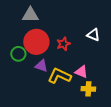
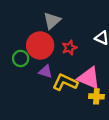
gray triangle: (30, 15) -> (52, 21), moved, turned -42
pink triangle: (81, 72) -> (89, 78), size x1.6

